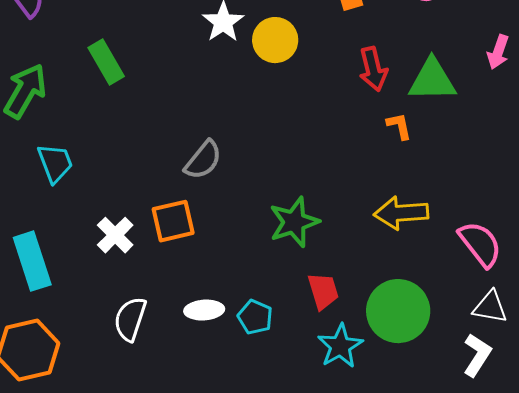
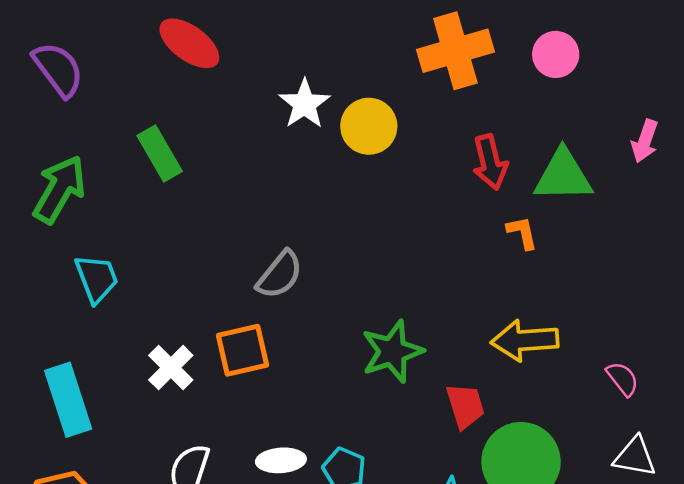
pink semicircle: (480, 244) -> (623, 379), size x0.6
red trapezoid: (323, 291) -> (465, 406), moved

